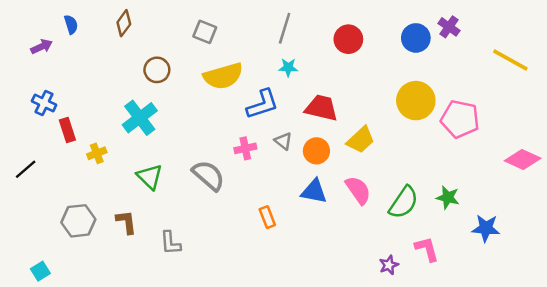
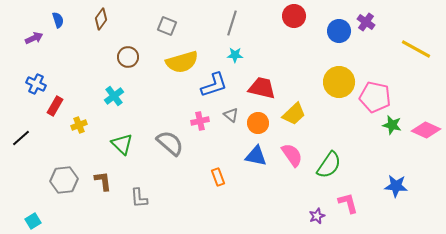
red circle: (348, 39) -> (294, 16), moved
cyan cross: (140, 118) -> (114, 96), size x0.7
red rectangle: (67, 130) -> (55, 106), turned 48
green star: (448, 197) -> (392, 125), moved

